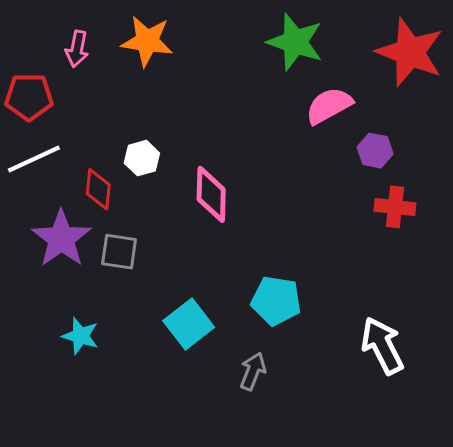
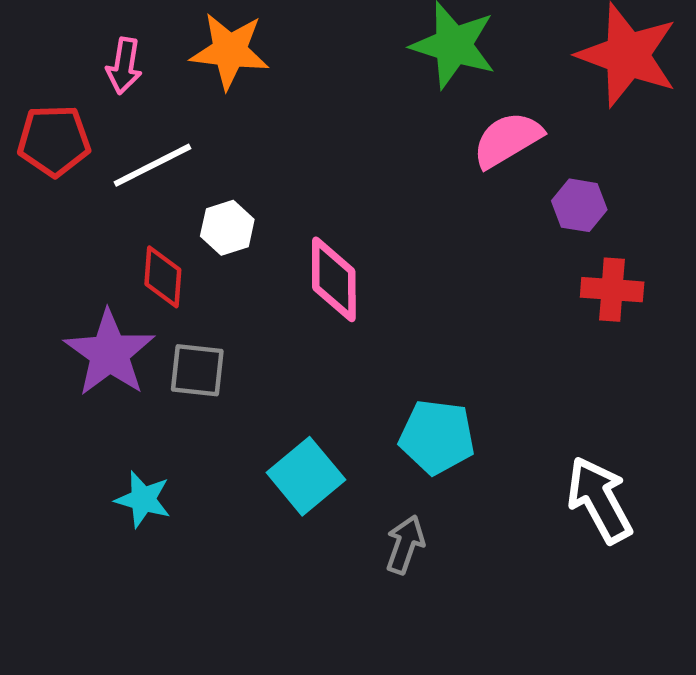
white line: (34, 159) -> (152, 165), moved

